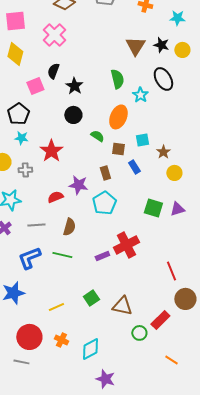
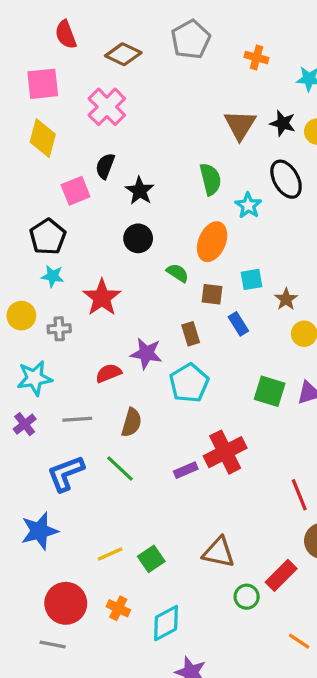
green line: (62, 255) -> (120, 469), turned 30
green square: (91, 298) -> (151, 559), moved

